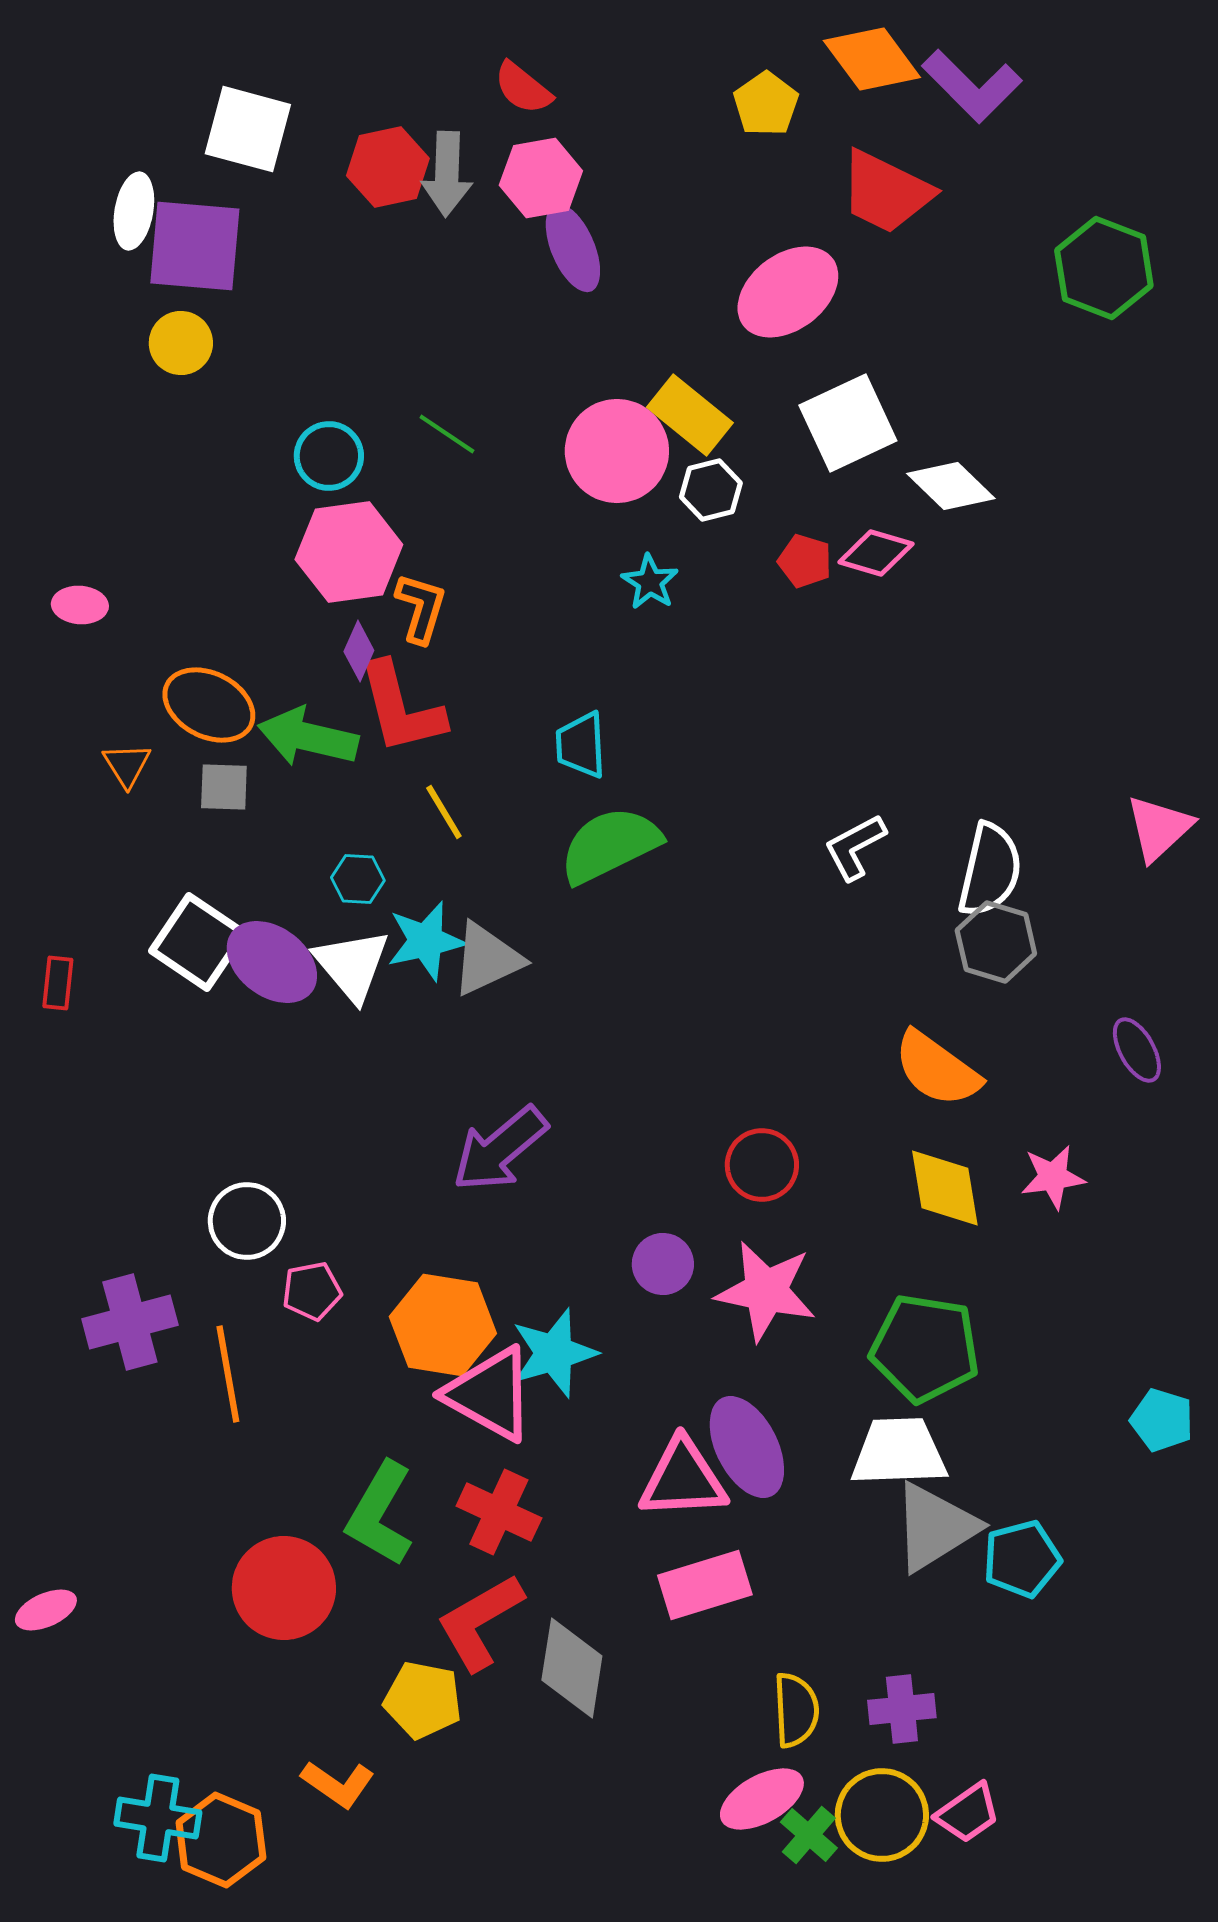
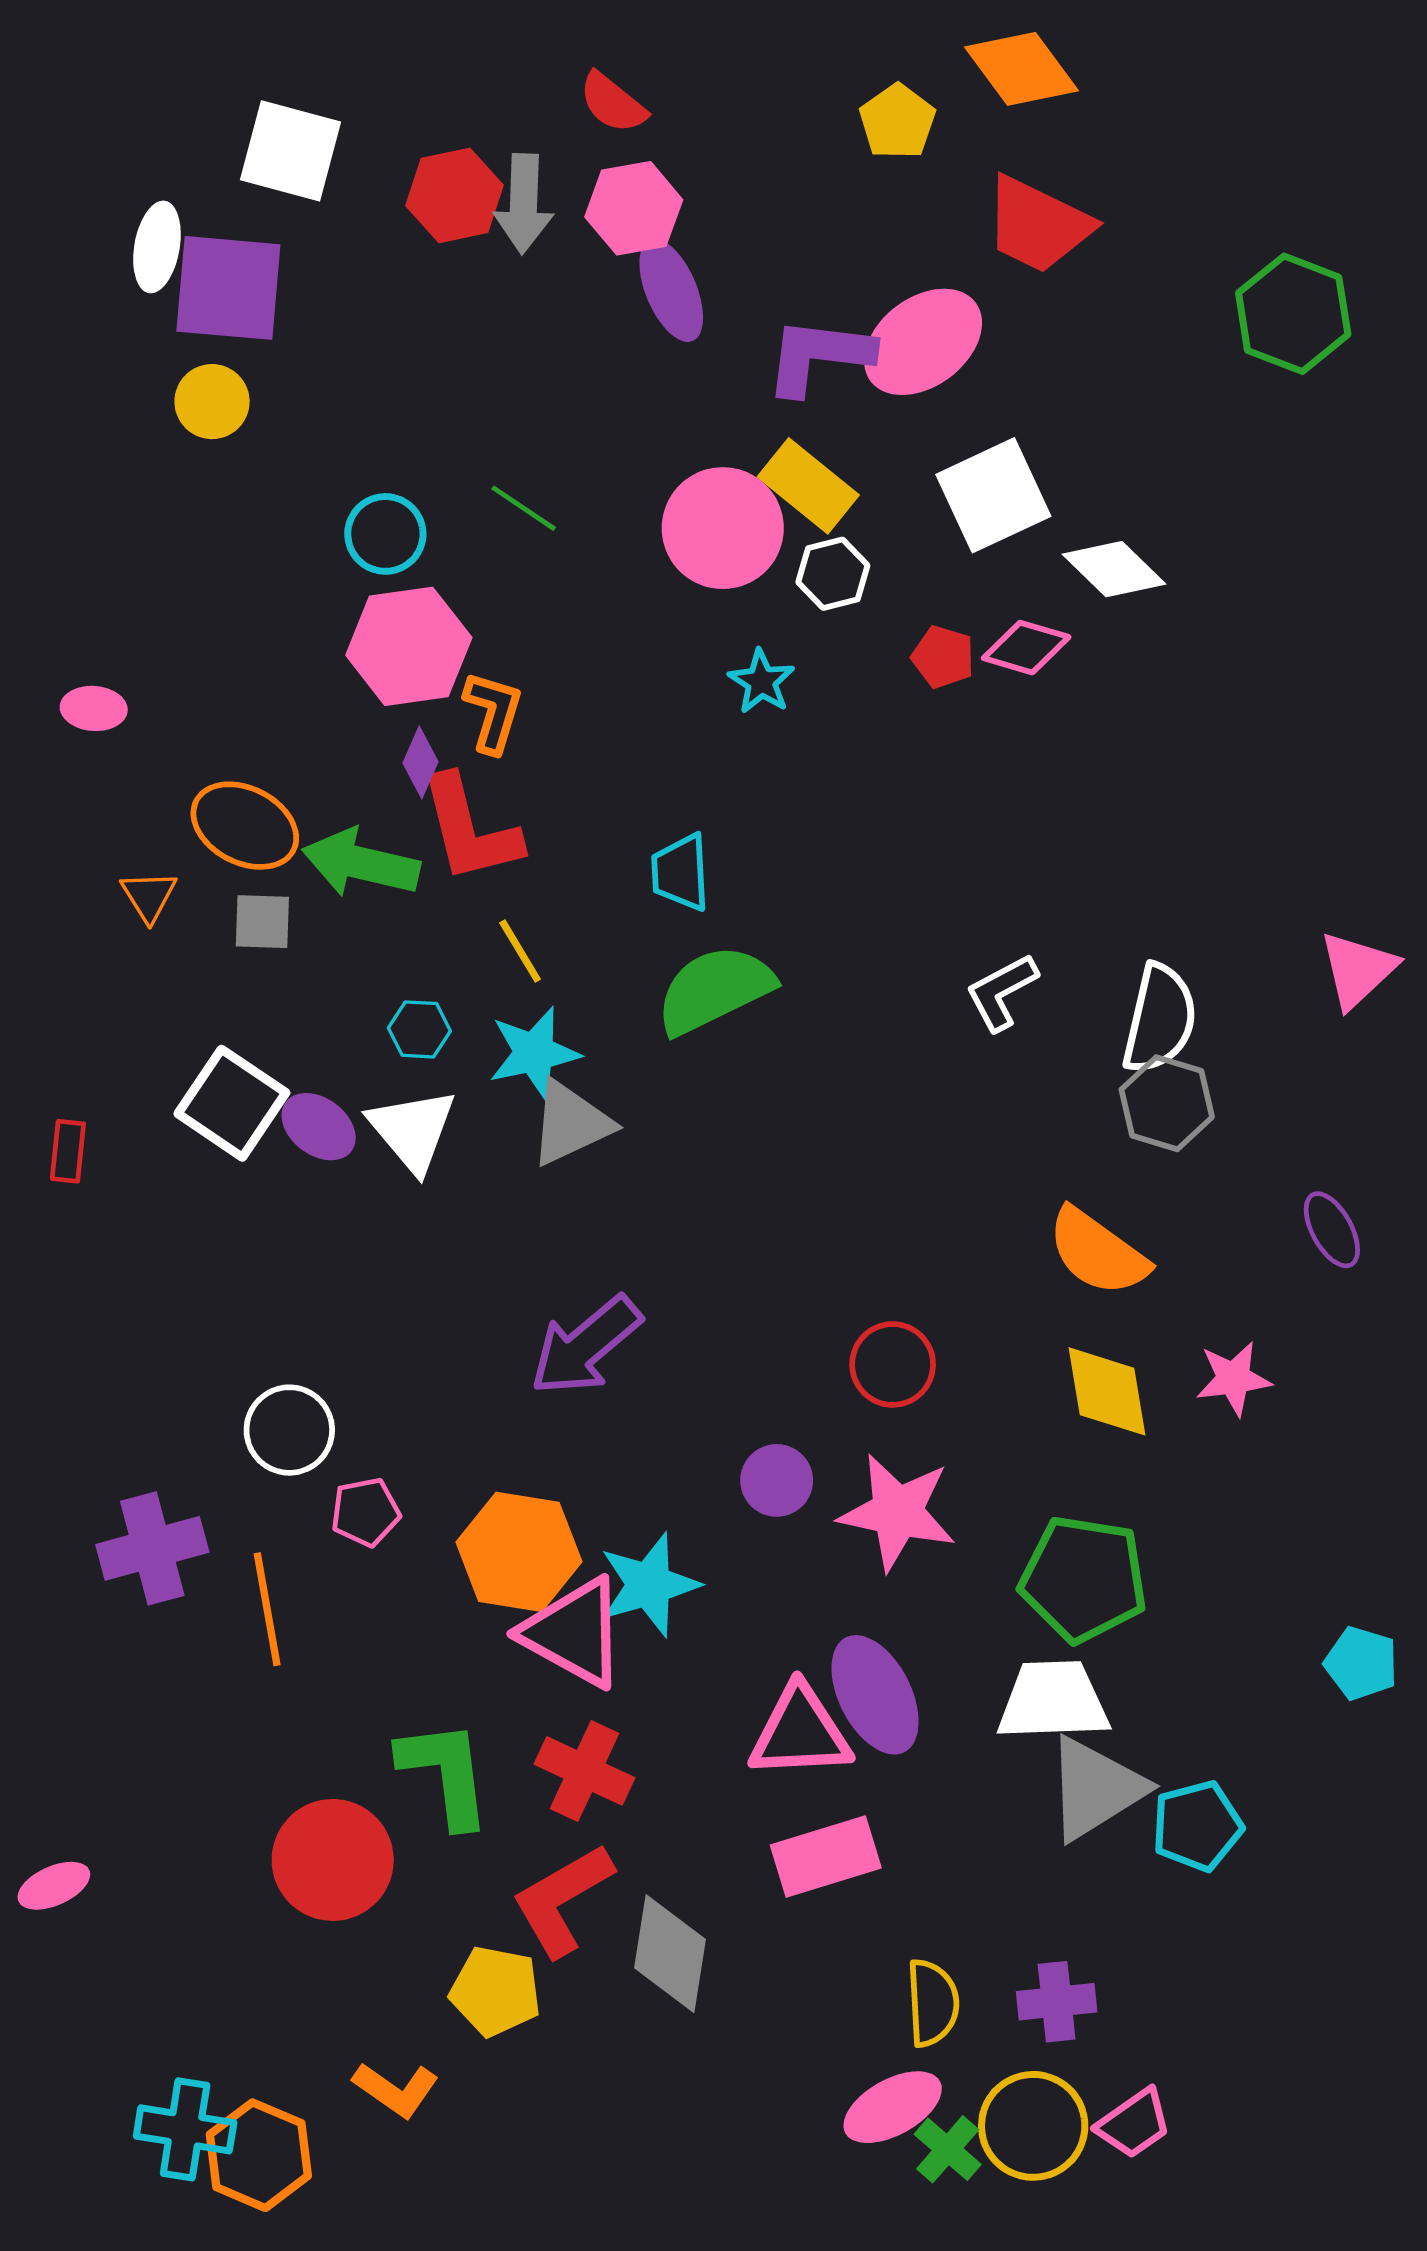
purple L-shape: (972, 86) -> (819, 356), moved, turned 142
cyan star: (426, 941) -> (534, 1053), moved
purple ellipse: (272, 962) -> (319, 1127), size x0.7
green L-shape: (380, 1514) -> (445, 1773), turned 143

